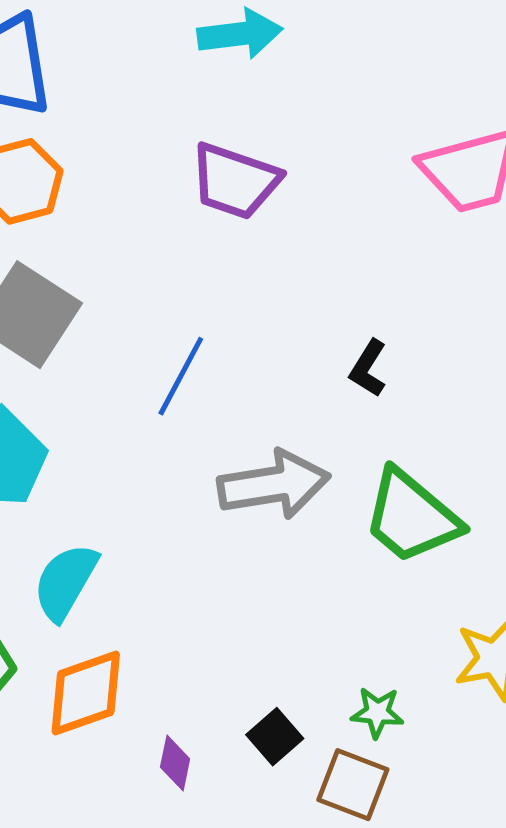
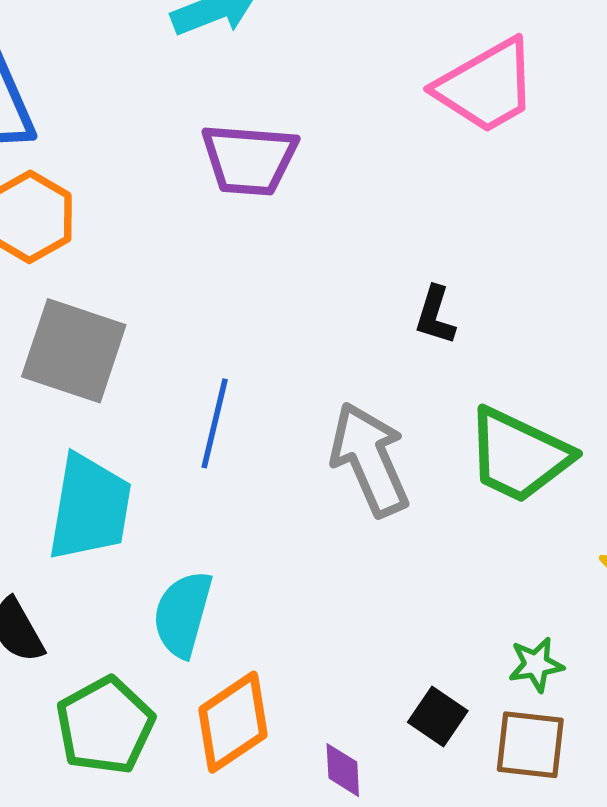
blue line: (181, 376) -> (215, 423), moved
gray arrow: (274, 485) -> (370, 459), turned -90

